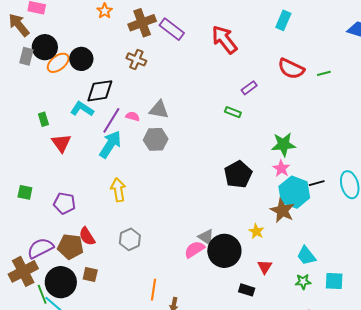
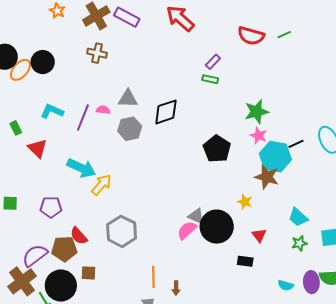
black diamond: (100, 91) -> (166, 112), moved
green rectangle: (233, 112) -> (210, 79), moved
cyan arrow: (110, 144) -> (81, 168), moved, turned 92
yellow arrow: (118, 190) -> (102, 185), turned 60
gray hexagon: (130, 239) -> (122, 231), size x1.4

